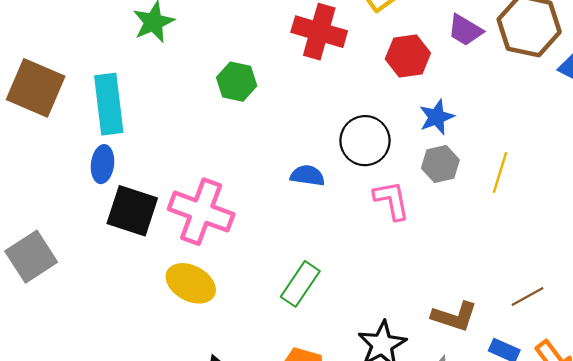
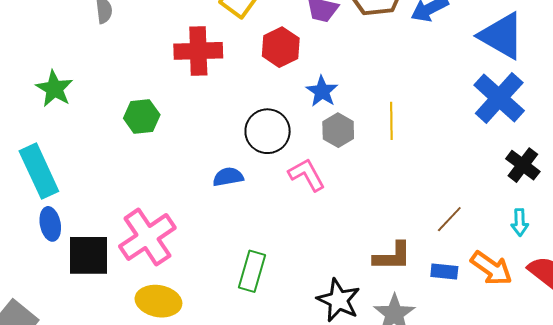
pink cross: (201, 212) -> (147, 237), turned -36

